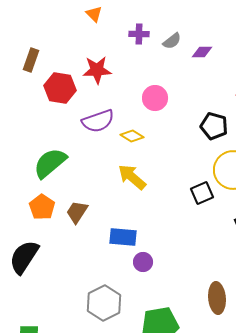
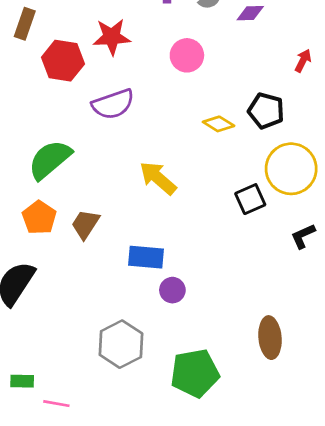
pink circle: (155, 98) -> (187, 55), moved
yellow diamond: (132, 136) -> (219, 124), moved

